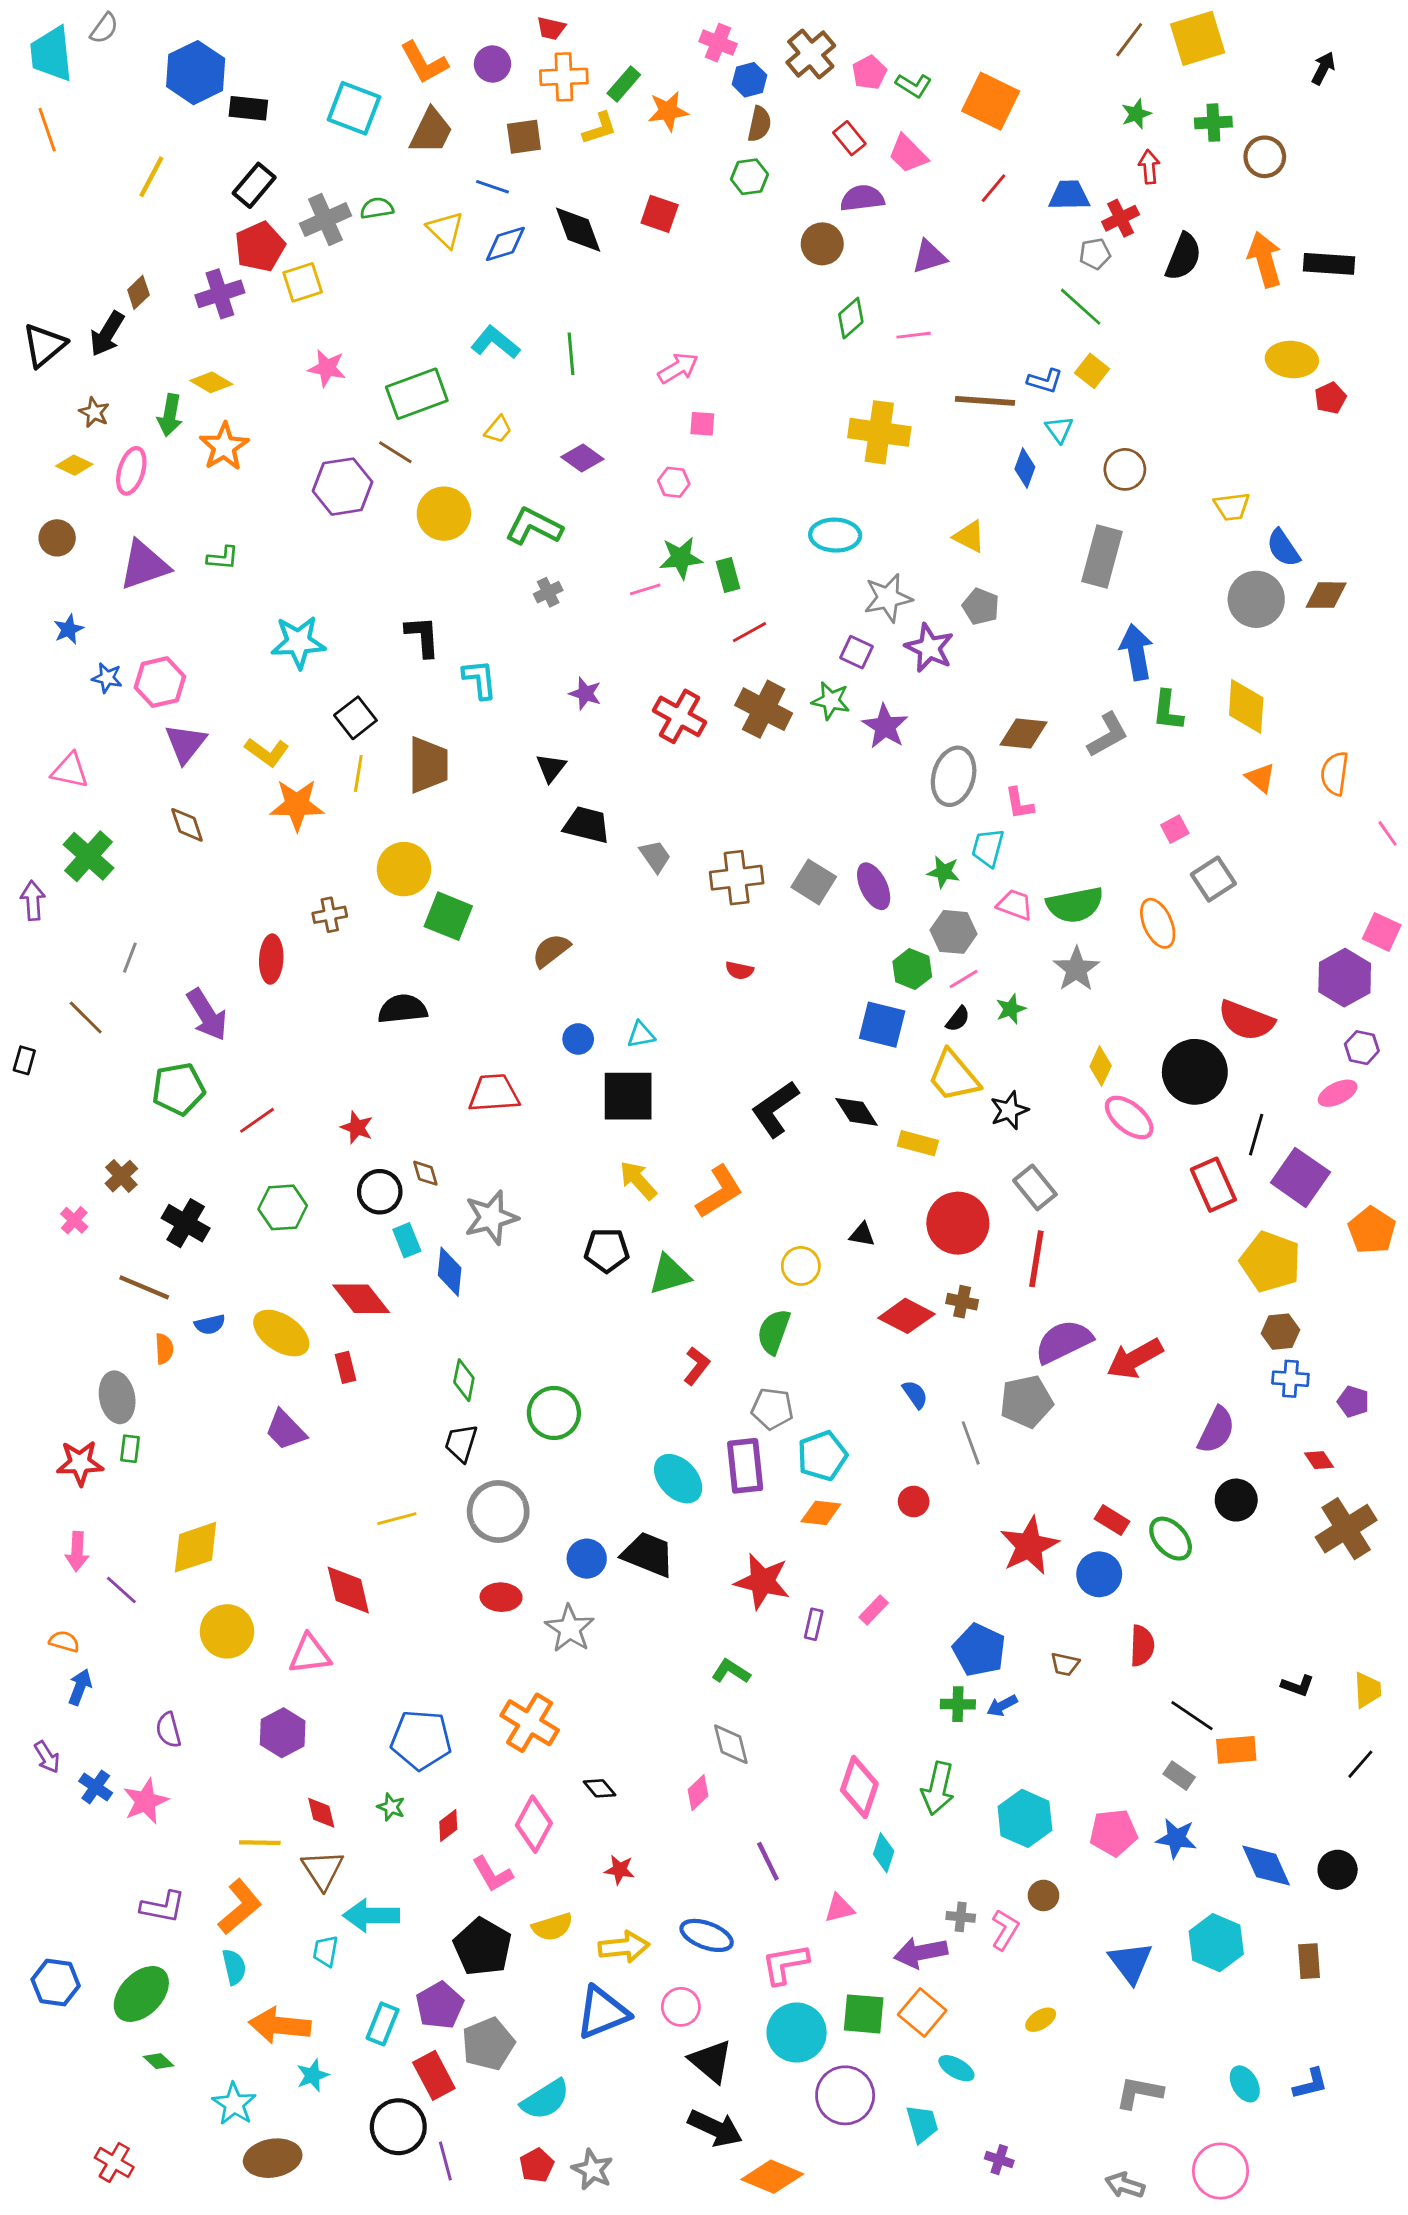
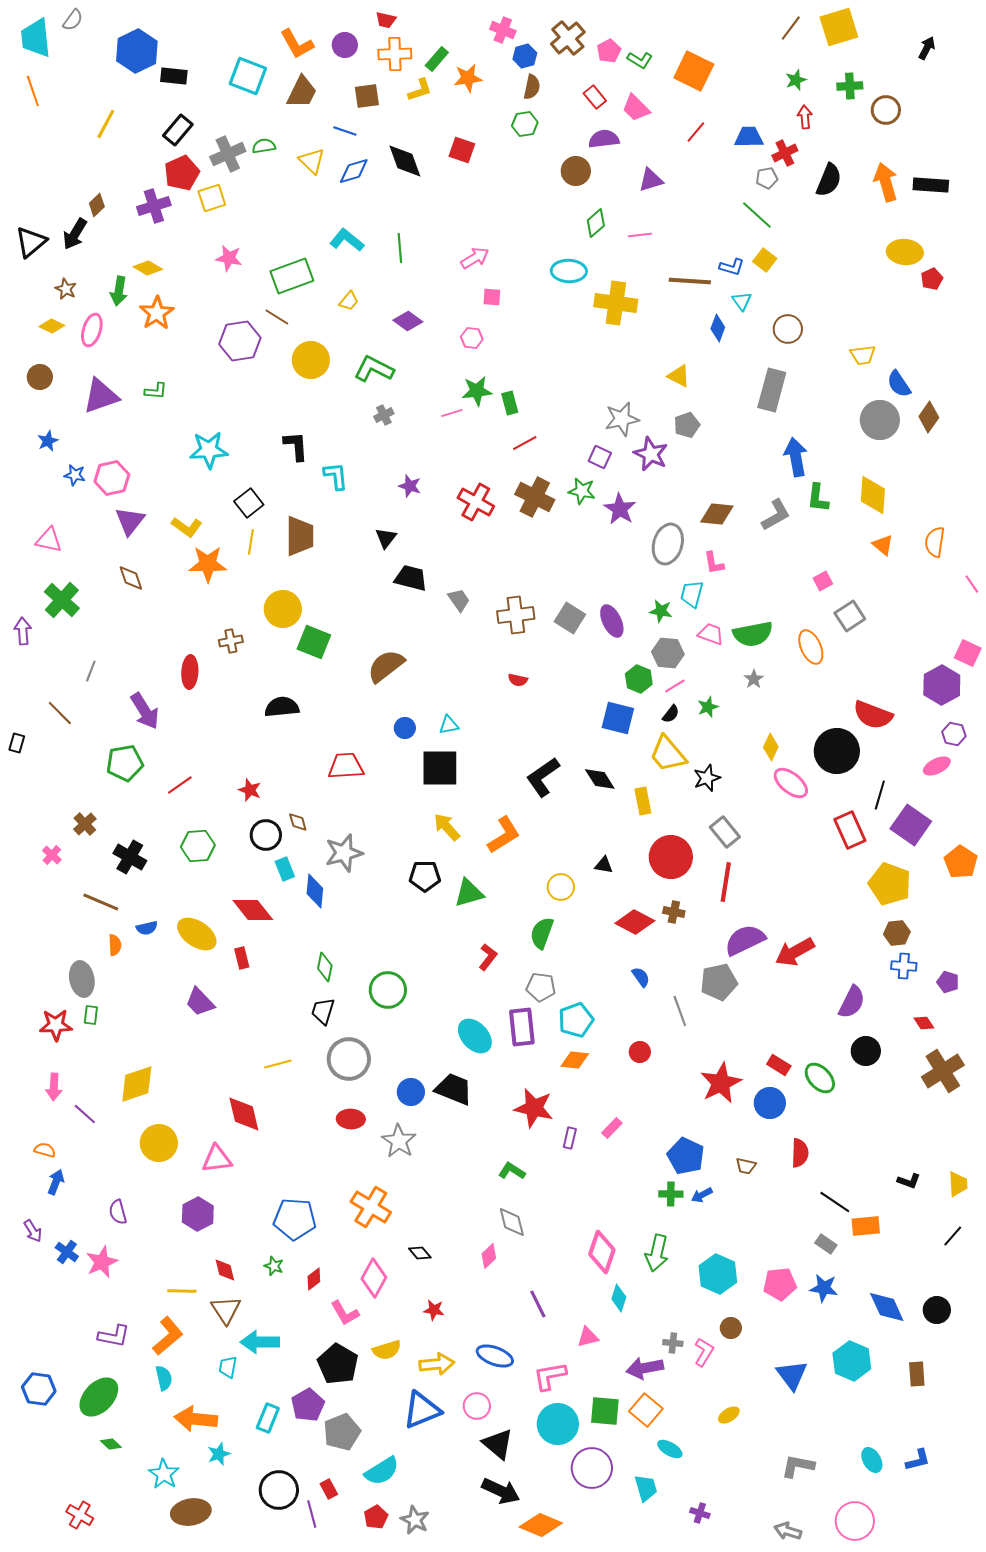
cyan ellipse: (835, 535) -> (569, 271), moved
brown diamond: (1326, 595) -> (929, 417), turned -56
gray pentagon: (981, 606) -> (687, 425), turned 30
brown semicircle: (551, 950) -> (386, 666), size x1.4
gray star: (1076, 969) -> (754, 679), size x0.6
yellow rectangle: (918, 1143) -> (643, 801), turned 64
red rectangle: (434, 2075) -> (329, 1489), moved, size x0.6

